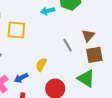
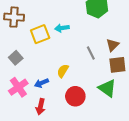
cyan arrow: (48, 11) -> (62, 28), moved
yellow square: (16, 30) -> (40, 34), turned -30

